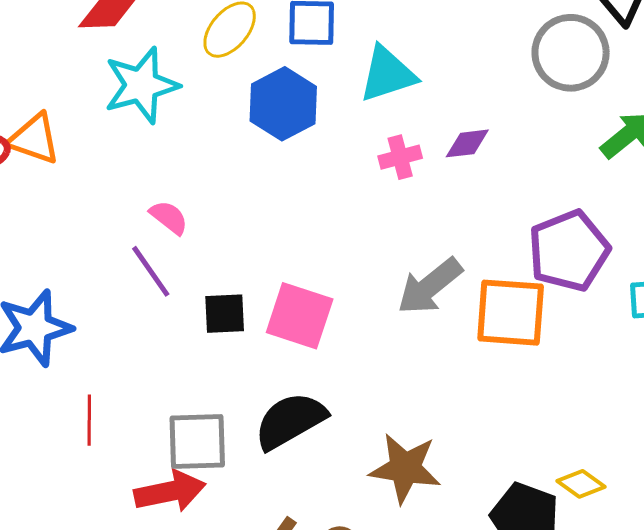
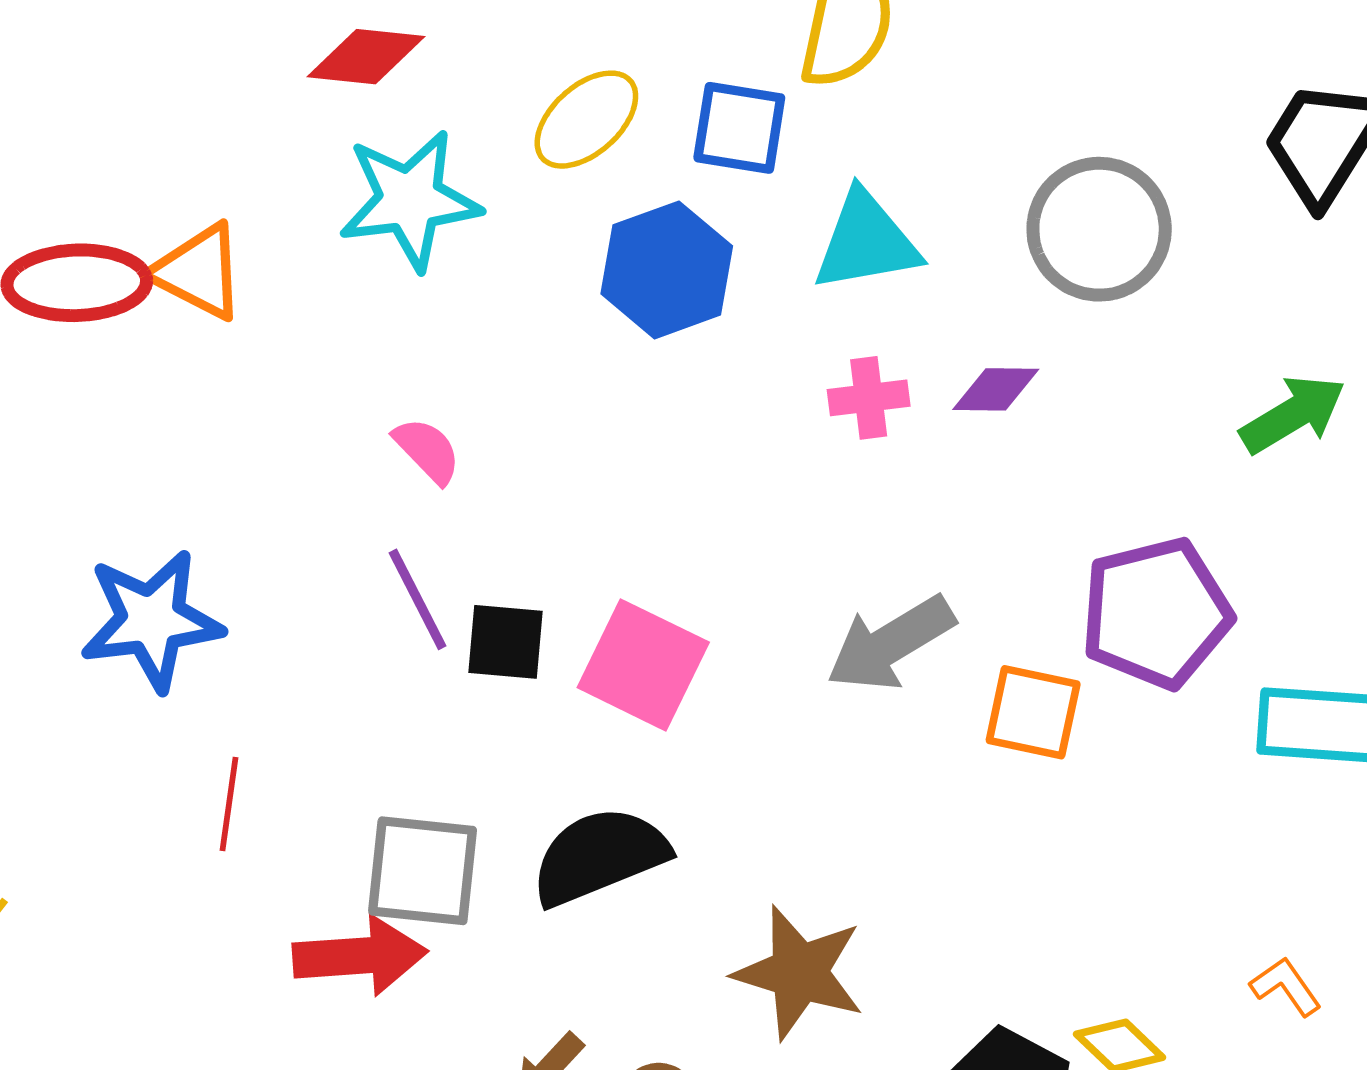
gray circle: (571, 53) -> (1099, 229), moved
purple line: (151, 271) -> (418, 599), moved
orange square: (511, 313) -> (1033, 712), size x0.7

